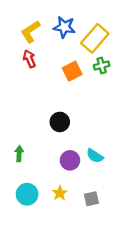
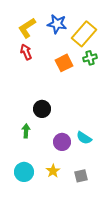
black circle: (60, 122) -> (42, 109), moved
green arrow: (19, 154) -> (26, 131), moved

